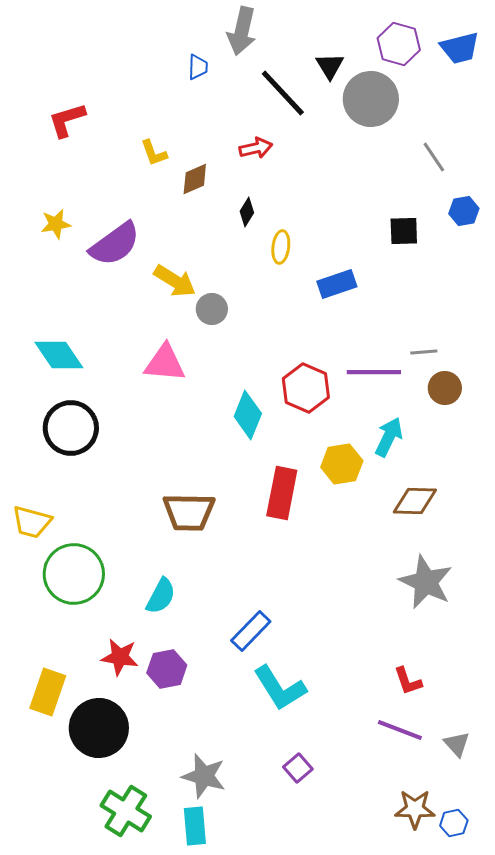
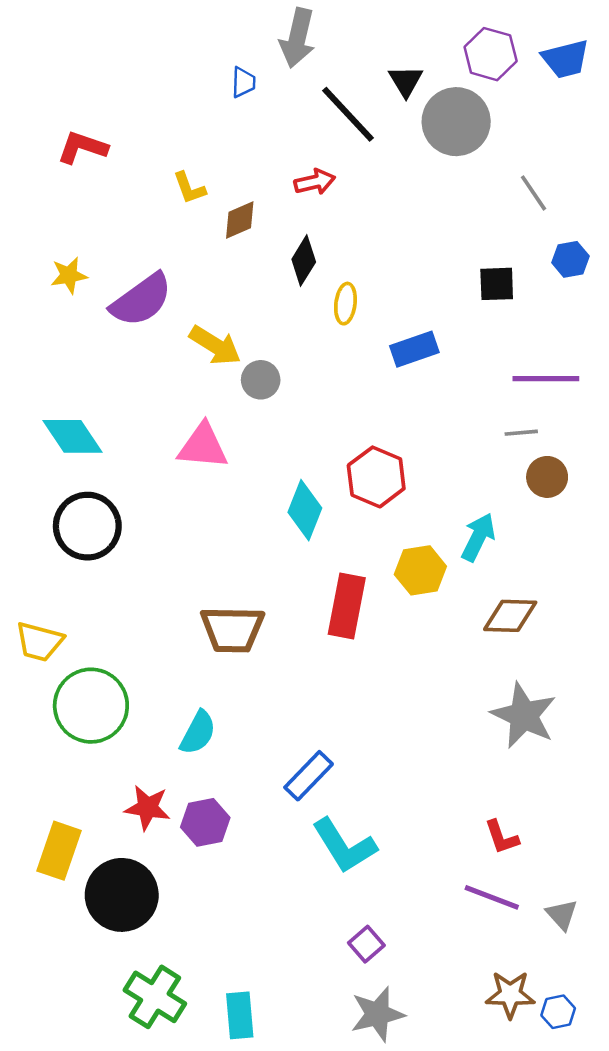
red L-shape: (67, 120) -> (82, 147), turned 36
black diamond: (247, 212) -> (304, 261), size x1.4
purple line: (374, 372) -> (546, 379), moved
gray star: (204, 776) -> (377, 1014), moved, turned -30

